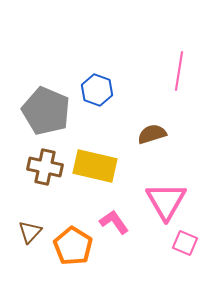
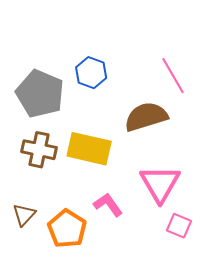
pink line: (179, 71) -> (173, 76), moved, turned -39
brown semicircle: (152, 134) -> (146, 117), size x1.5

